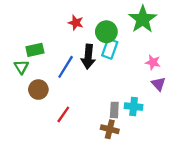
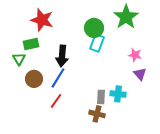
red star: (76, 23) -> (42, 20), moved, size x1.6
black arrow: (88, 57) -> (62, 56), moved
blue line: (66, 67) -> (58, 78), moved

